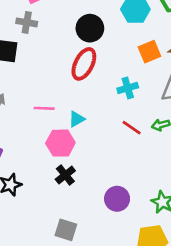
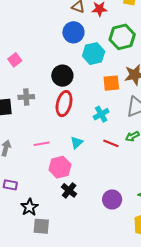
gray cross: (27, 22) -> (26, 97), moved
orange square: (149, 52) -> (111, 83), turned 30
cyan triangle: (77, 119) -> (77, 143), moved
gray square: (66, 230) -> (41, 226), moved

